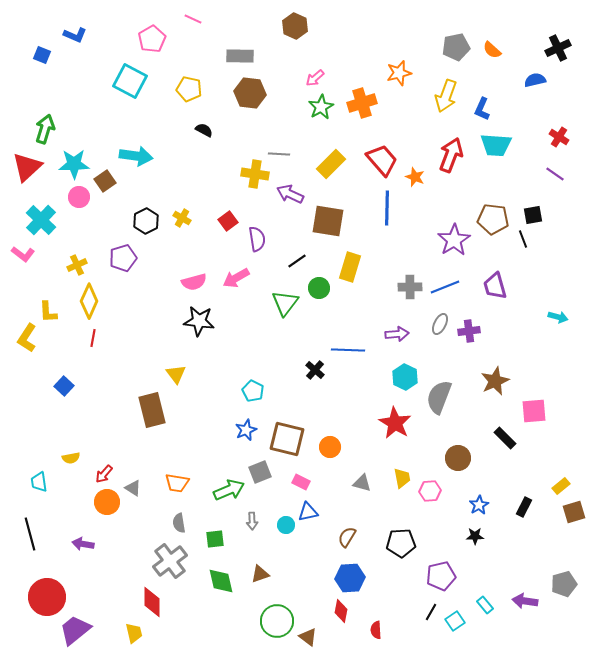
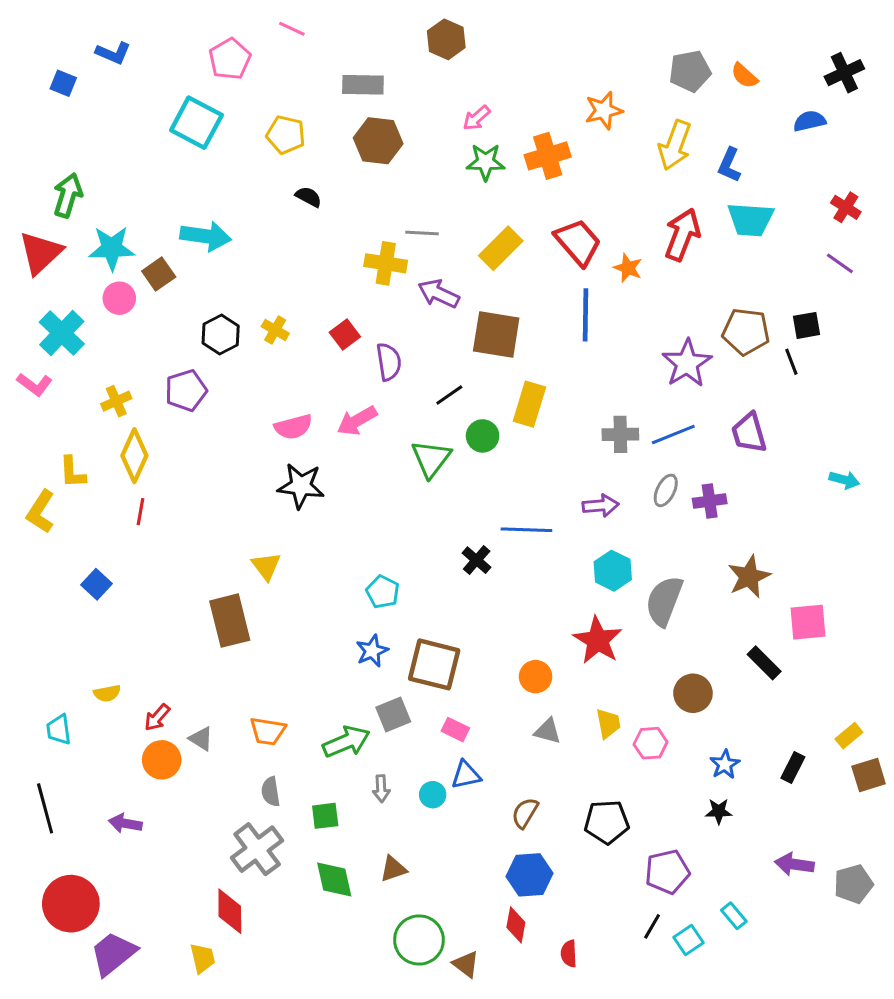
green star: (321, 107) -> (486, 162), turned 30
orange circle: (330, 447) -> (536, 677), moved
purple arrow: (525, 601) -> (794, 864), moved

